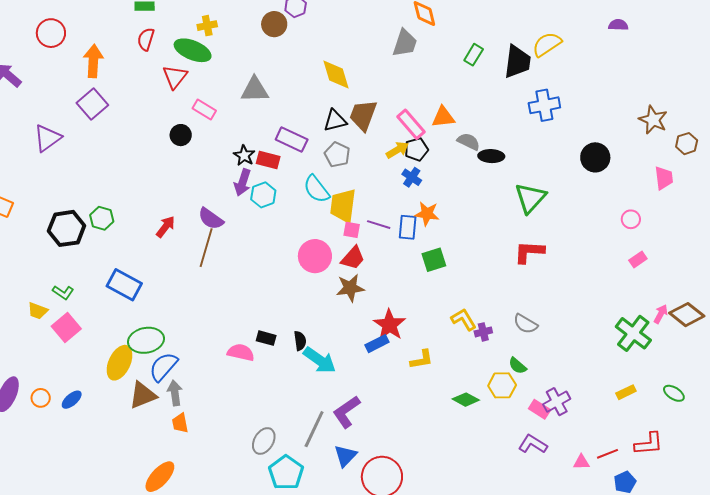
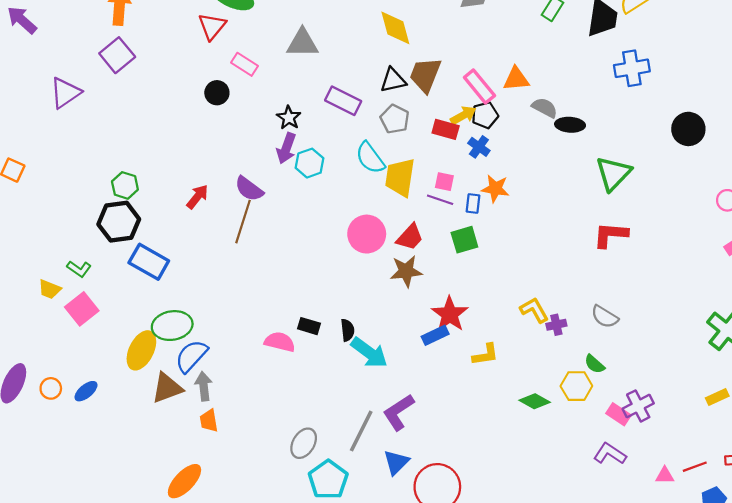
red rectangle: (268, 160) -> (446, 129), moved
blue rectangle: (408, 227) -> (473, 204), size x0.7
black hexagon: (67, 228) -> (119, 222), moved
pink square: (352, 230) -> (444, 182), moved
green square: (434, 260) -> (464, 240), moved

